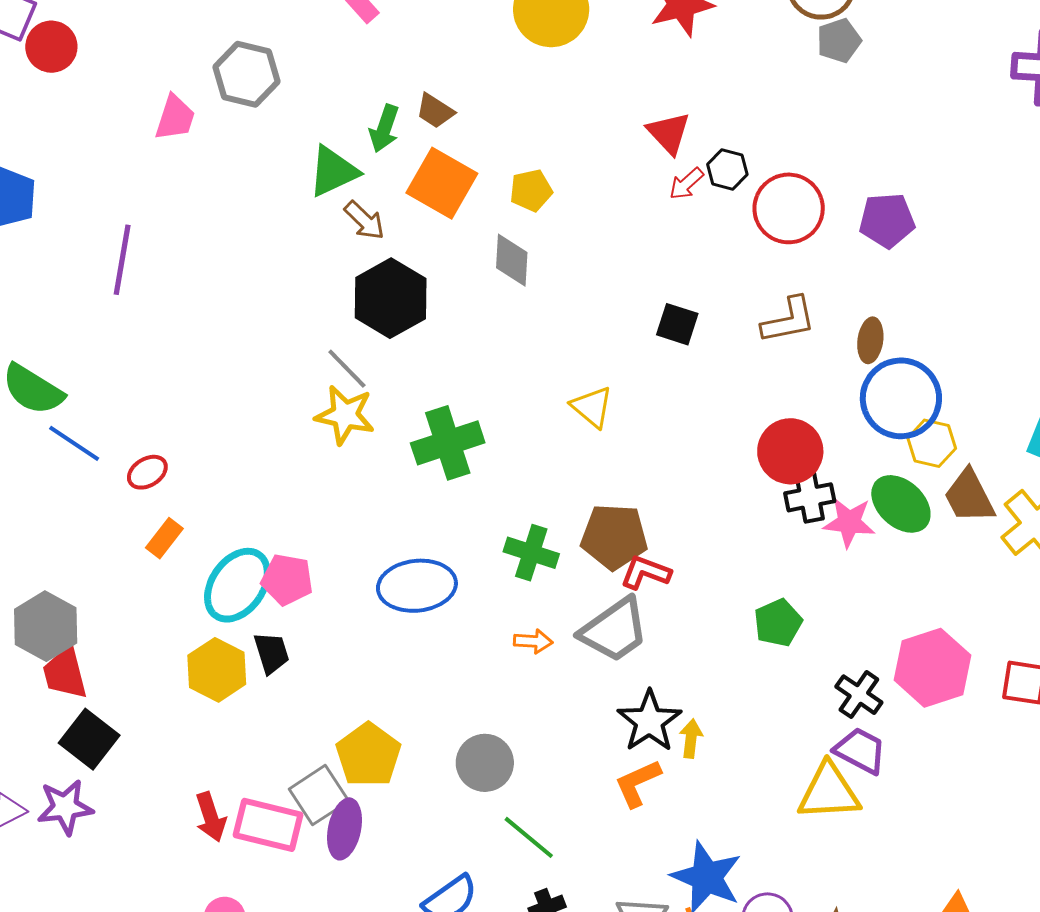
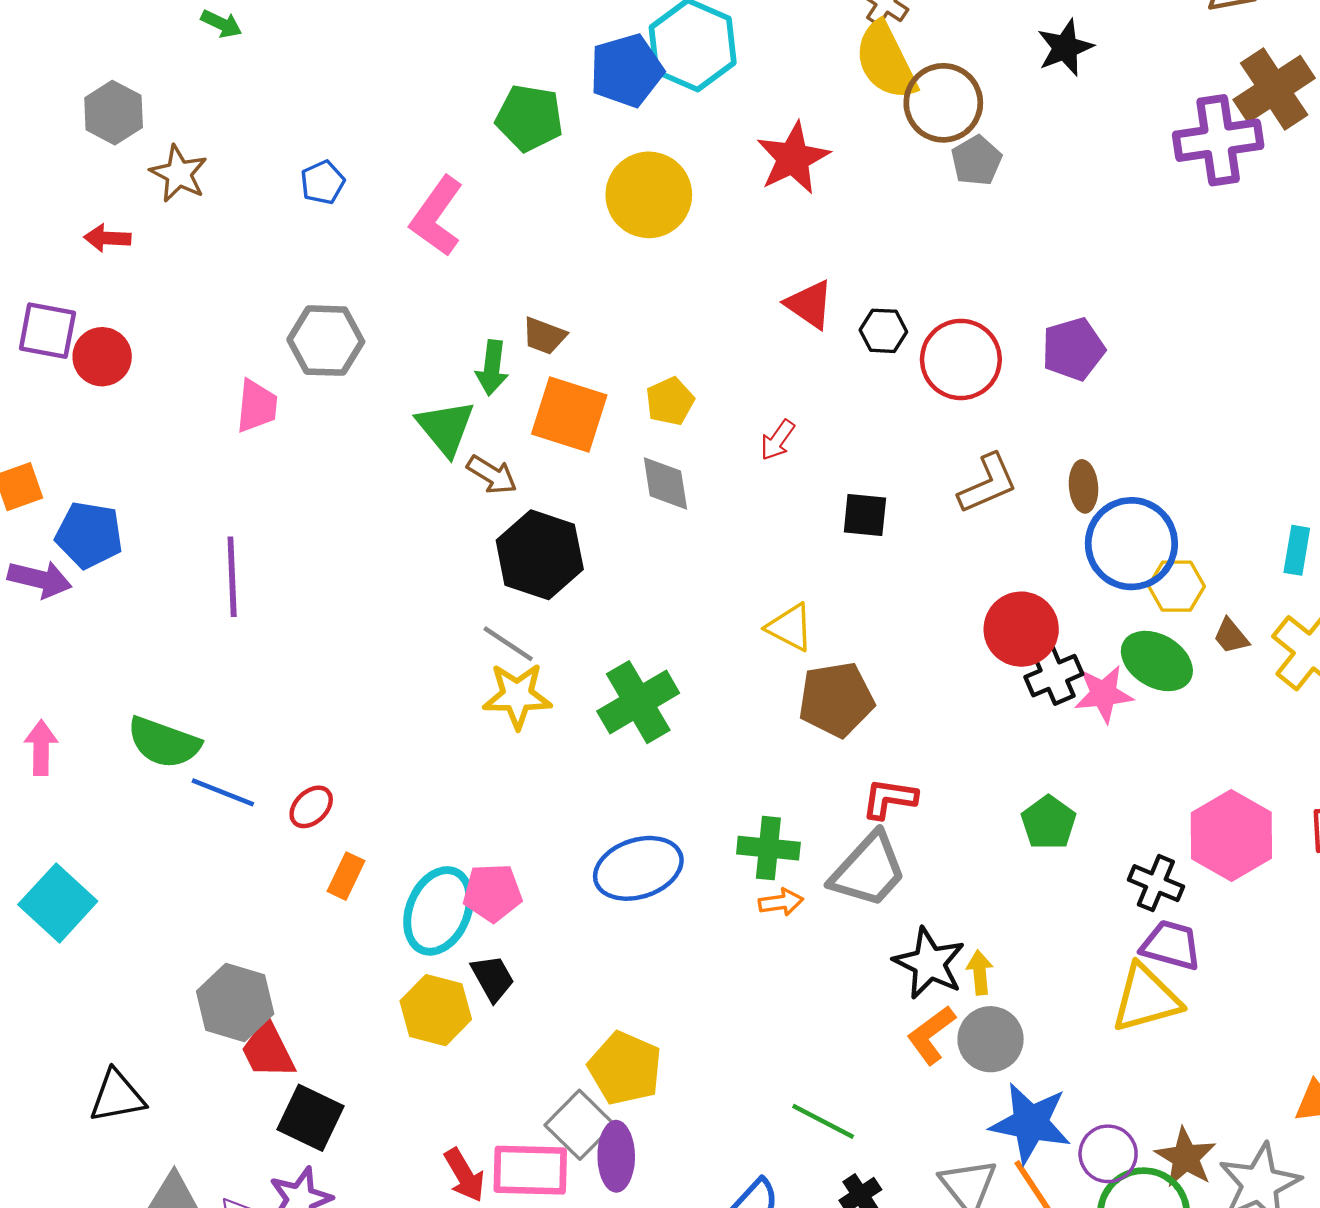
green triangle: (333, 171) -> (446, 428), turned -32
red arrow: (686, 184) -> (777, 440), moved
brown trapezoid: (969, 496) -> (1231, 636), size x0.6
brown pentagon: (614, 537) -> (836, 699), moved
green cross: (531, 553) -> (768, 848), moved
gray circle: (485, 763) -> (991, 1039), moved

